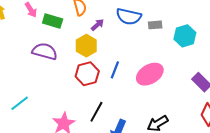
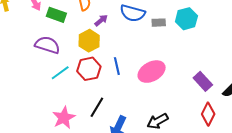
cyan hexagon: (185, 36) -> (186, 19), moved
blue line: (115, 70) -> (117, 66), turned -36
cyan line: (20, 103) -> (60, 73), moved

